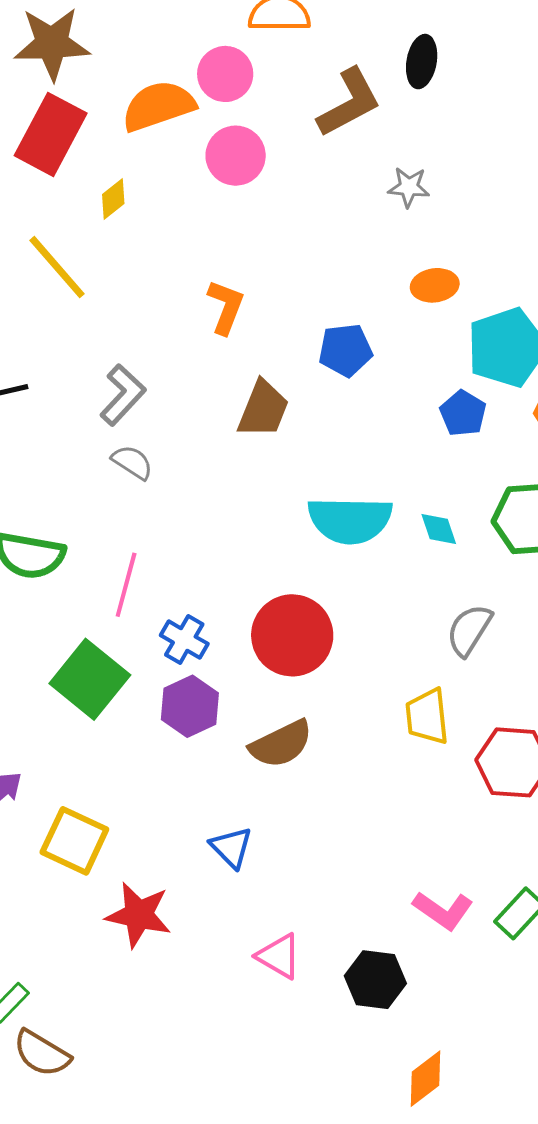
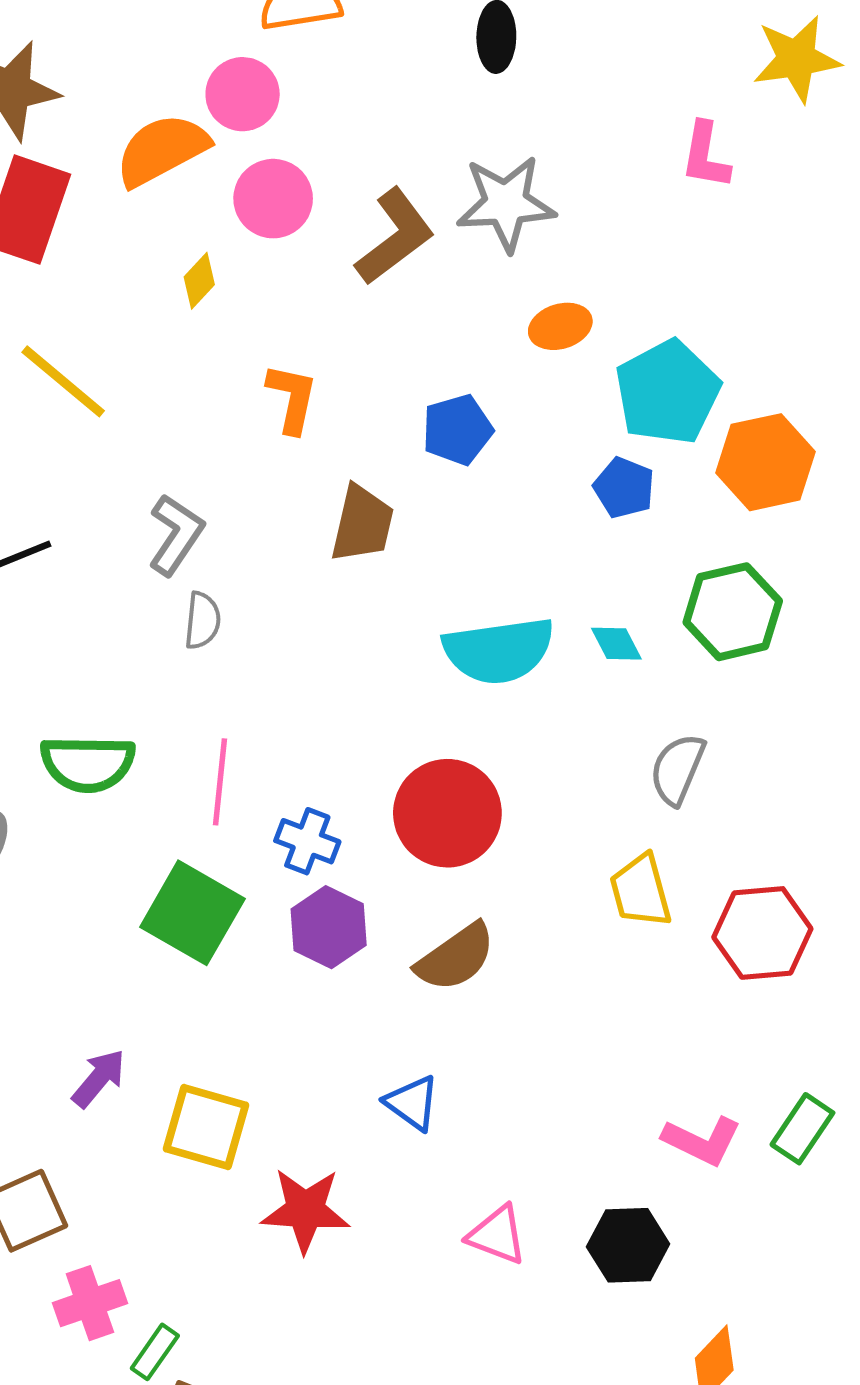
brown L-shape: (349, 103) -> (395, 237), moved
gray star: (409, 187) -> (506, 203), size x1.8
yellow diamond: (113, 199) -> (199, 281), moved
gray semicircle: (132, 462) -> (202, 621), turned 72

